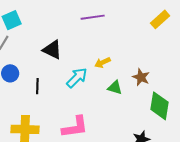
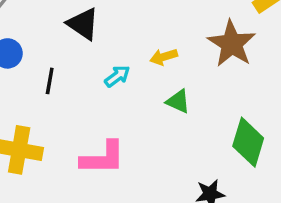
brown star: (141, 77) -> (232, 44), moved, size x1.6
cyan arrow: (77, 78) -> (117, 76), size x0.7

